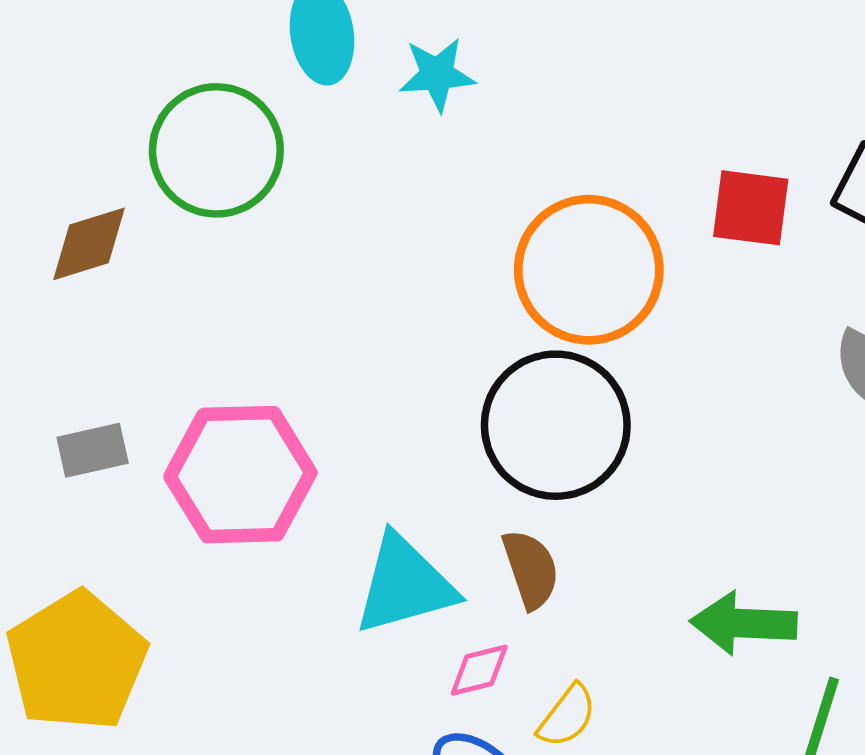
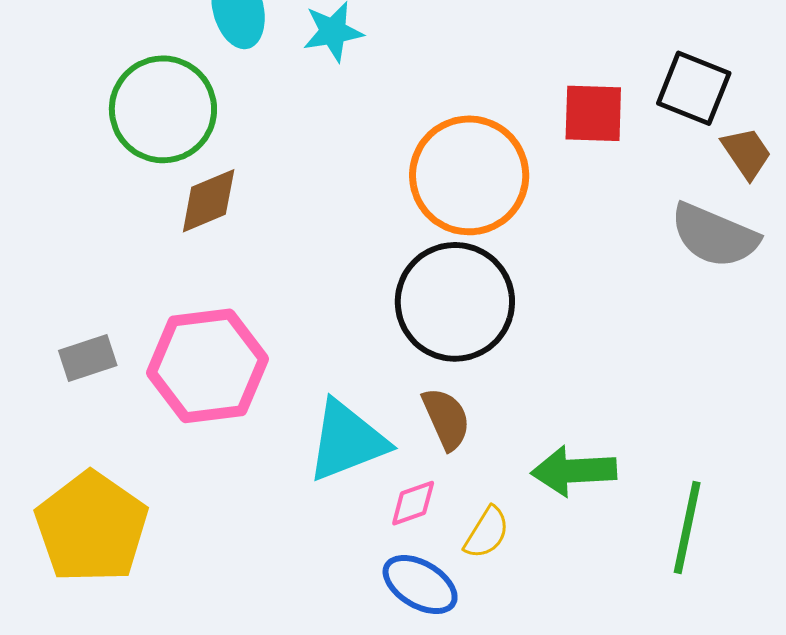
brown diamond: (89, 244) -> (209, 201), moved
green arrow: (744, 623) -> (574, 471), moved

